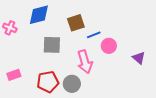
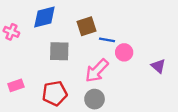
blue line: (94, 35) -> (107, 40), turned 32
pink arrow: (85, 62) -> (97, 71), turned 60
gray circle: (72, 84) -> (95, 99), moved

